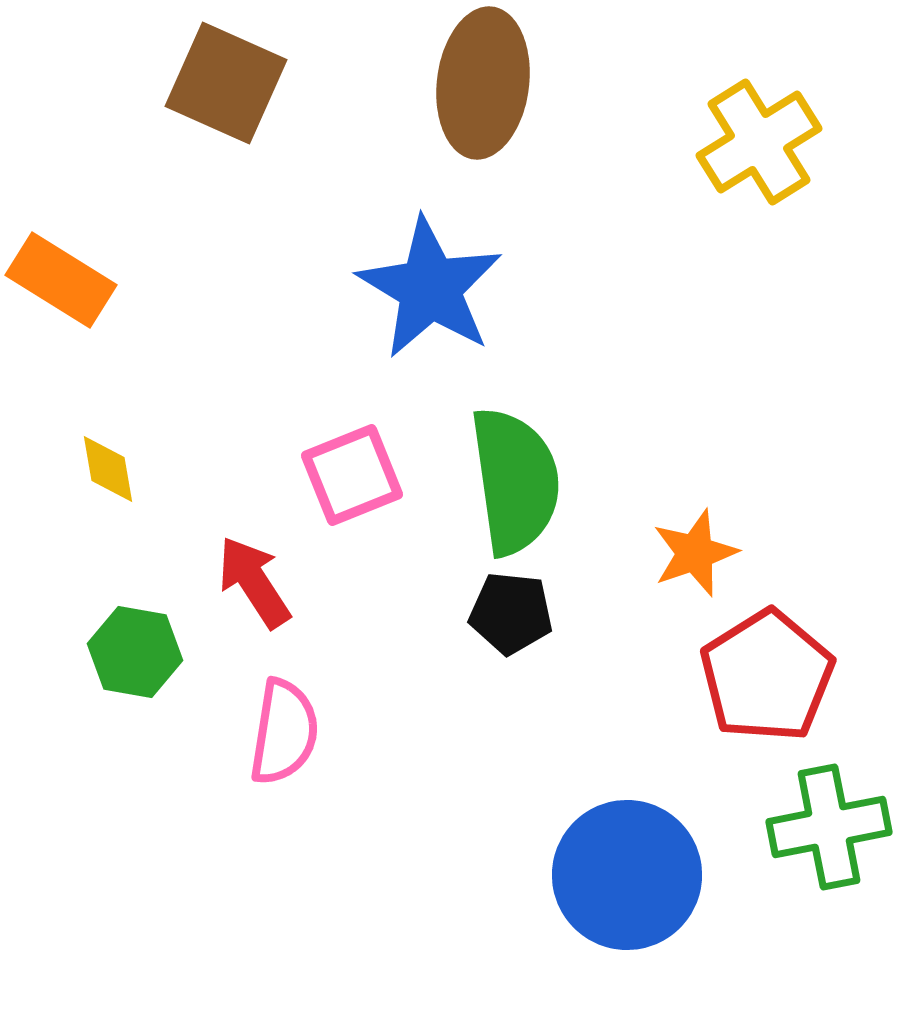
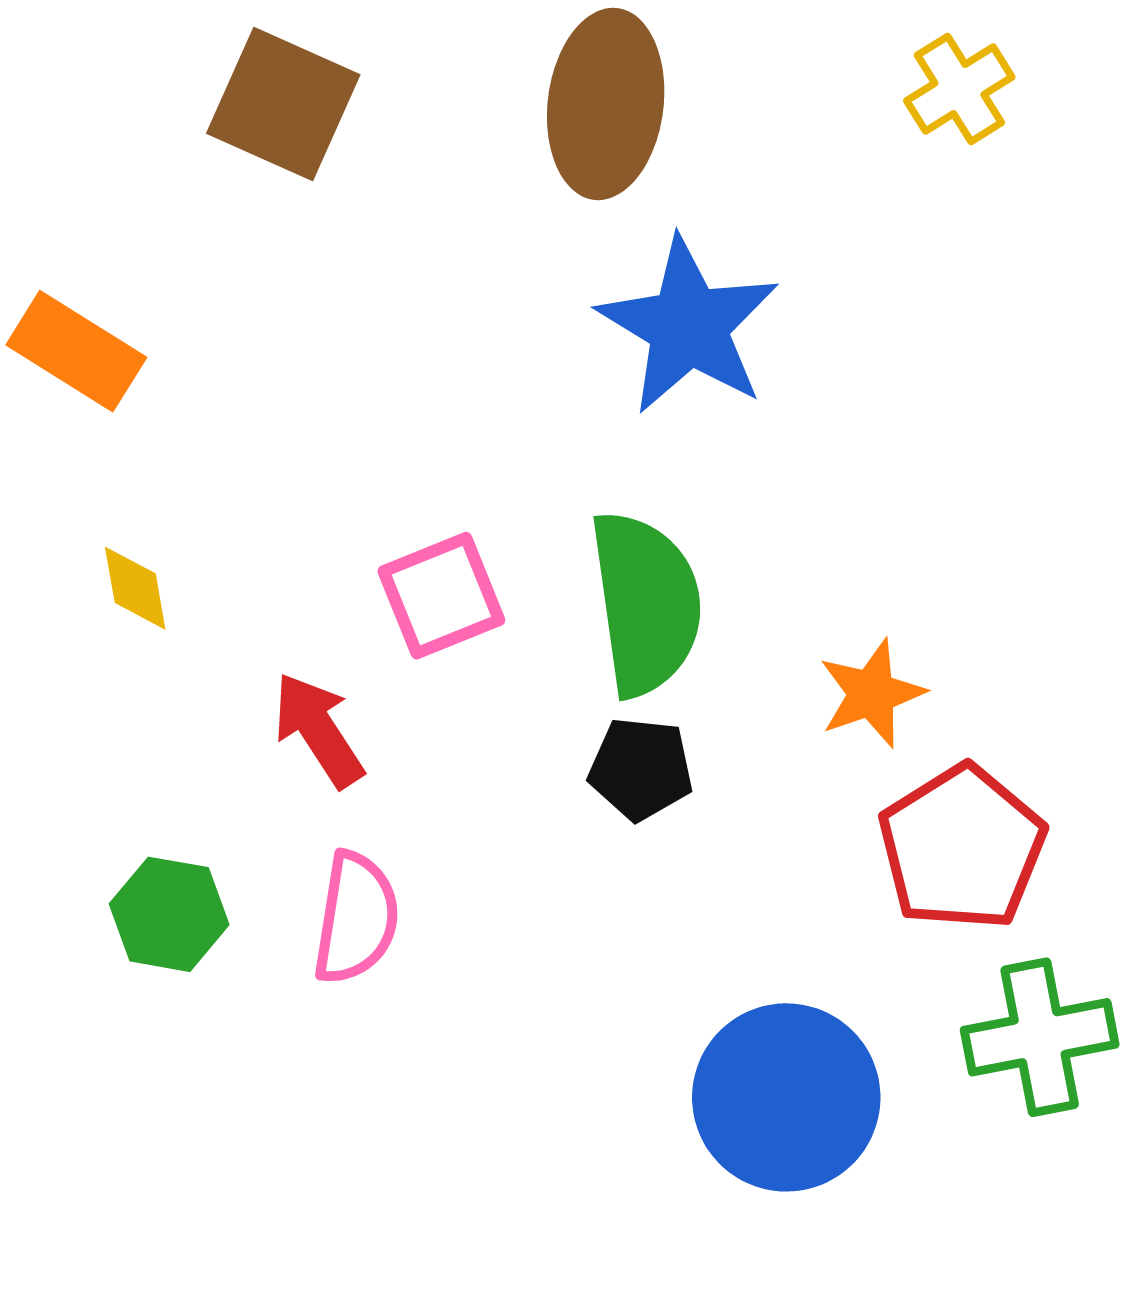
yellow cross: (759, 142) -> (959, 89), moved, size x0.7
blue star: (430, 288) -> (688, 326), moved
green hexagon: (135, 652) -> (169, 914), moved

